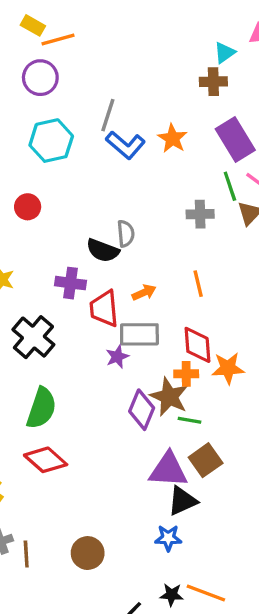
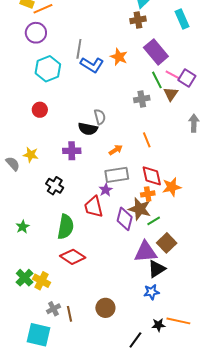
red trapezoid: (104, 309) -> (94, 207), moved
black cross: (33, 337) -> (55, 186), size x0.7
green line: (189, 420) -> (154, 221), turned -32

